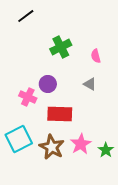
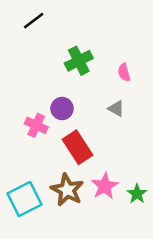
red rectangle: (60, 114) -> (78, 147), turned 55
cyan square: (19, 139) -> (25, 199), moved

